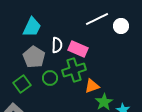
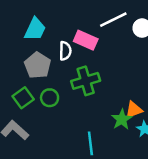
pink rectangle: (78, 49) -> (86, 40), moved
green circle: (50, 78) -> (50, 98), moved
orange triangle: (92, 86) -> (134, 110), moved

